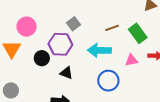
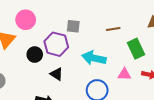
gray square: (73, 24) -> (73, 26), turned 32
brown line: (112, 28) -> (113, 29), moved

